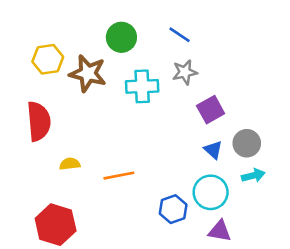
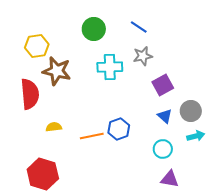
brown star: (88, 73) -> (57, 71), moved
cyan circle: (211, 192) -> (163, 149), size x0.7
blue hexagon: (173, 209) -> (119, 129), moved

